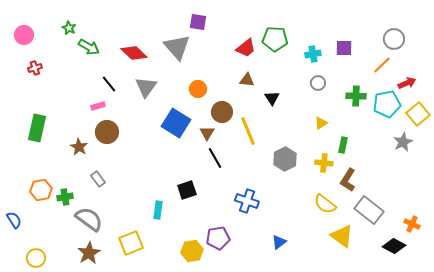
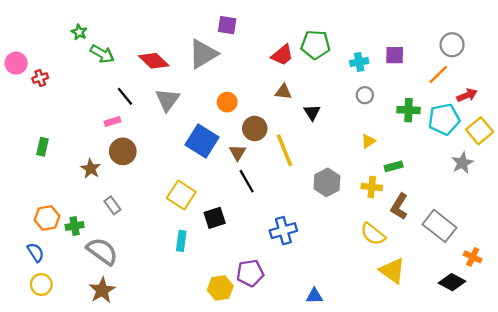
pink circle: (24, 35) -> (16, 63), moved
gray triangle: (177, 47) -> (203, 54), turned 40
green rectangle: (37, 128) -> (42, 147), size x0.6
green rectangle: (343, 145) -> (394, 166), turned 63
blue cross: (247, 201) -> (283, 231), turned -35
gray rectangle: (369, 210) -> (439, 226), moved
blue semicircle: (14, 220) -> (36, 252), moved
blue triangle: (279, 242) -> (314, 296), moved, turned 35
yellow square: (131, 243) -> (181, 195), moved, turned -35
yellow circle: (36, 258) -> (41, 284), moved

